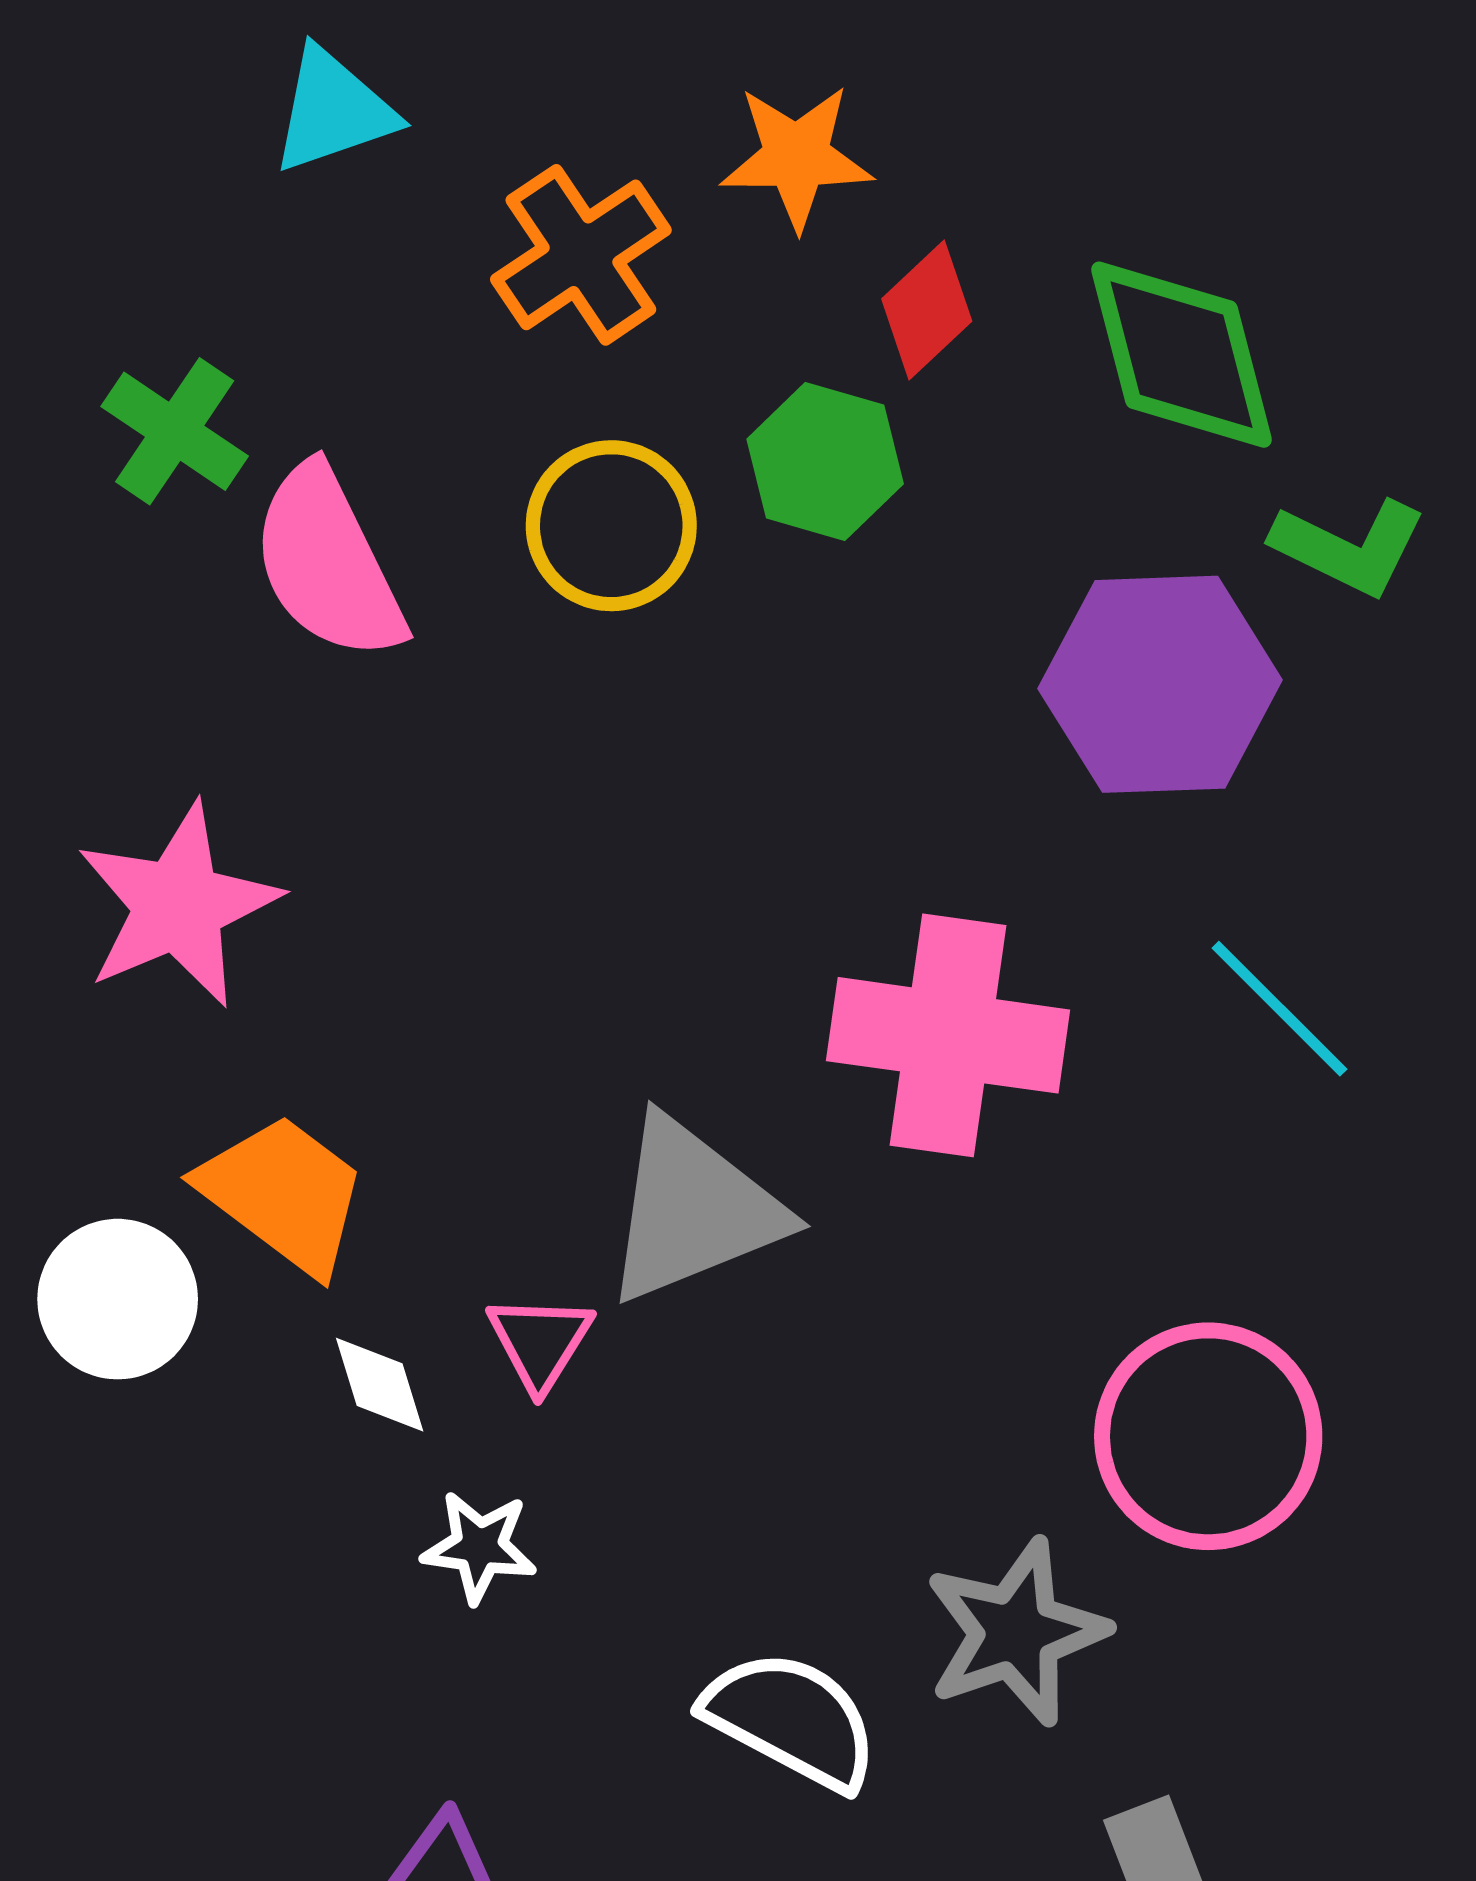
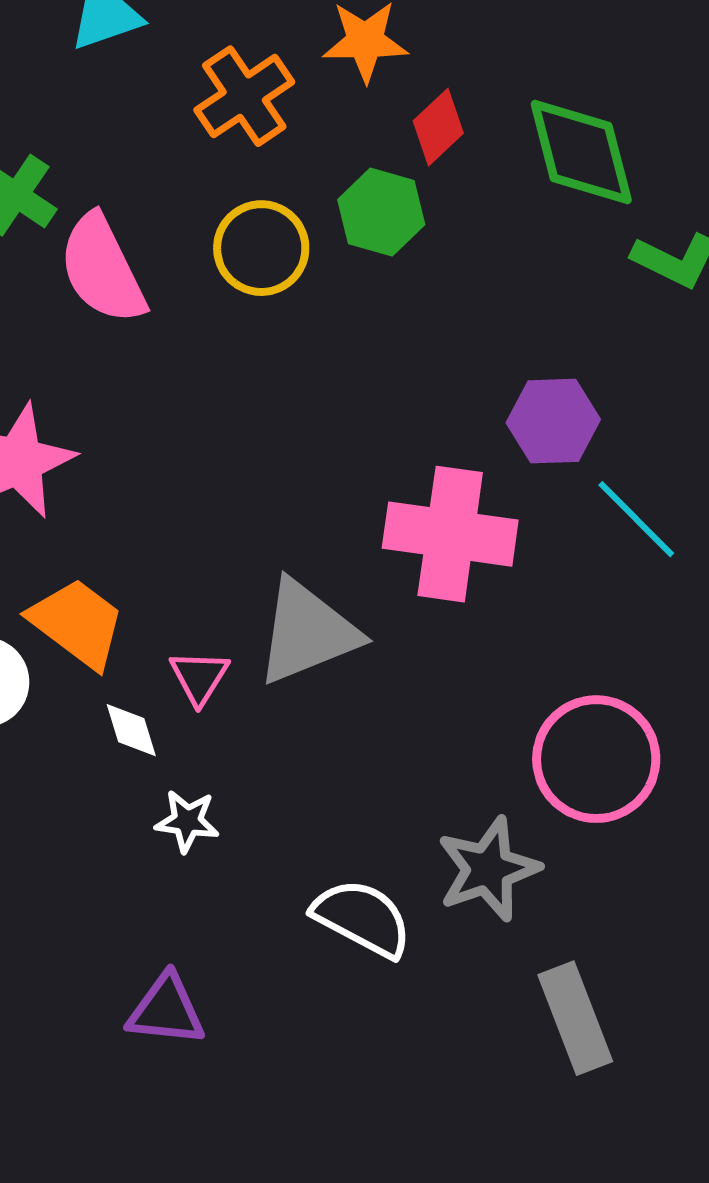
purple hexagon: (1160, 684) -> (553, 421), moved, size x0.7
pink triangle: (540, 1342) -> (199, 677), moved

